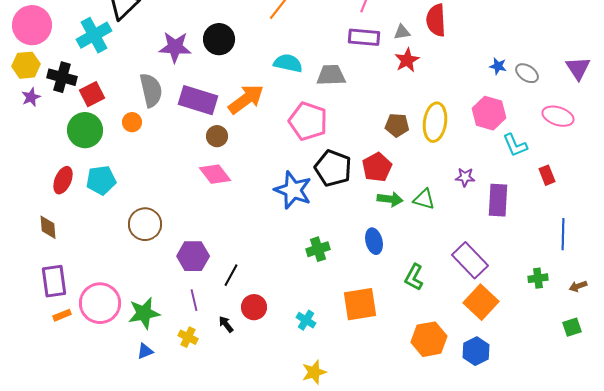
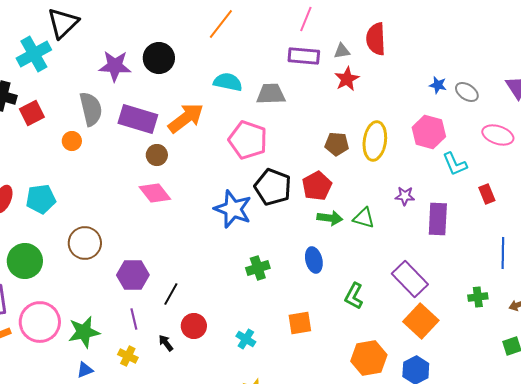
green circle: (85, 130) -> (25, 261), moved
orange square: (360, 304) -> (300, 323), size x0.7

